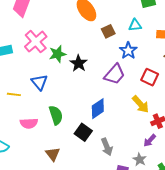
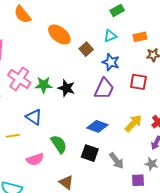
green star: (58, 54) -> (44, 85), turned 30
yellow arrow: (141, 104) -> (133, 123), moved, turned -78
blue diamond: (98, 109) -> (97, 126), turned 70

